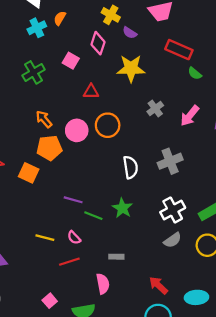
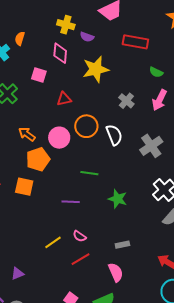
green semicircle: (195, 73) -> (156, 72), moved
white semicircle: (130, 167) -> (114, 135), moved
green line: (93, 216) -> (89, 173), moved
yellow line: (45, 238) -> (53, 242), turned -36

